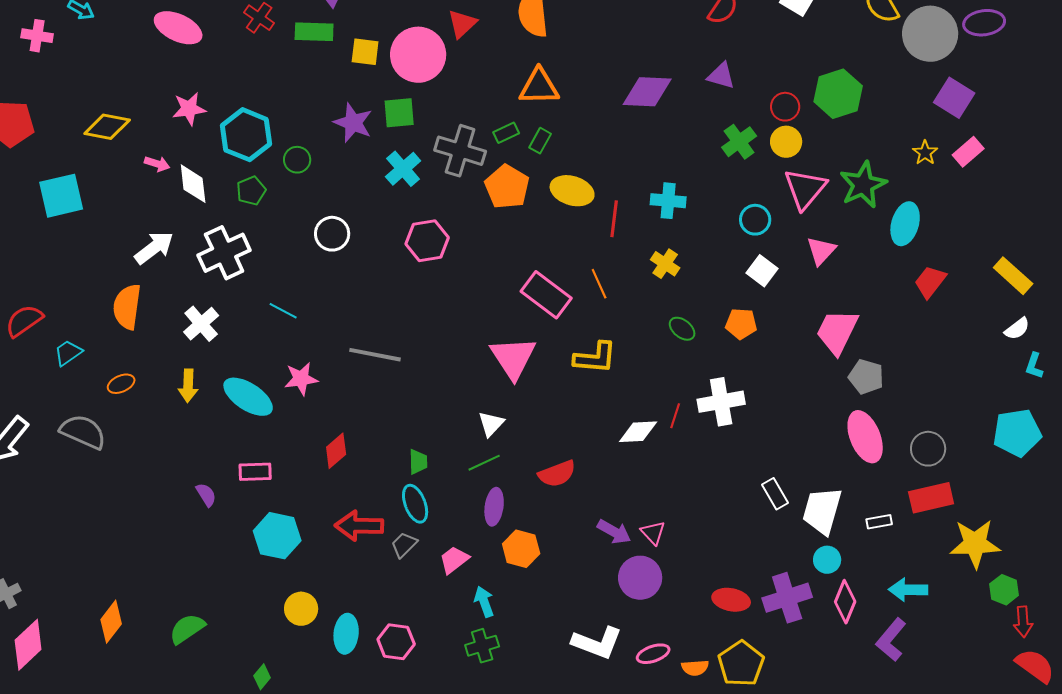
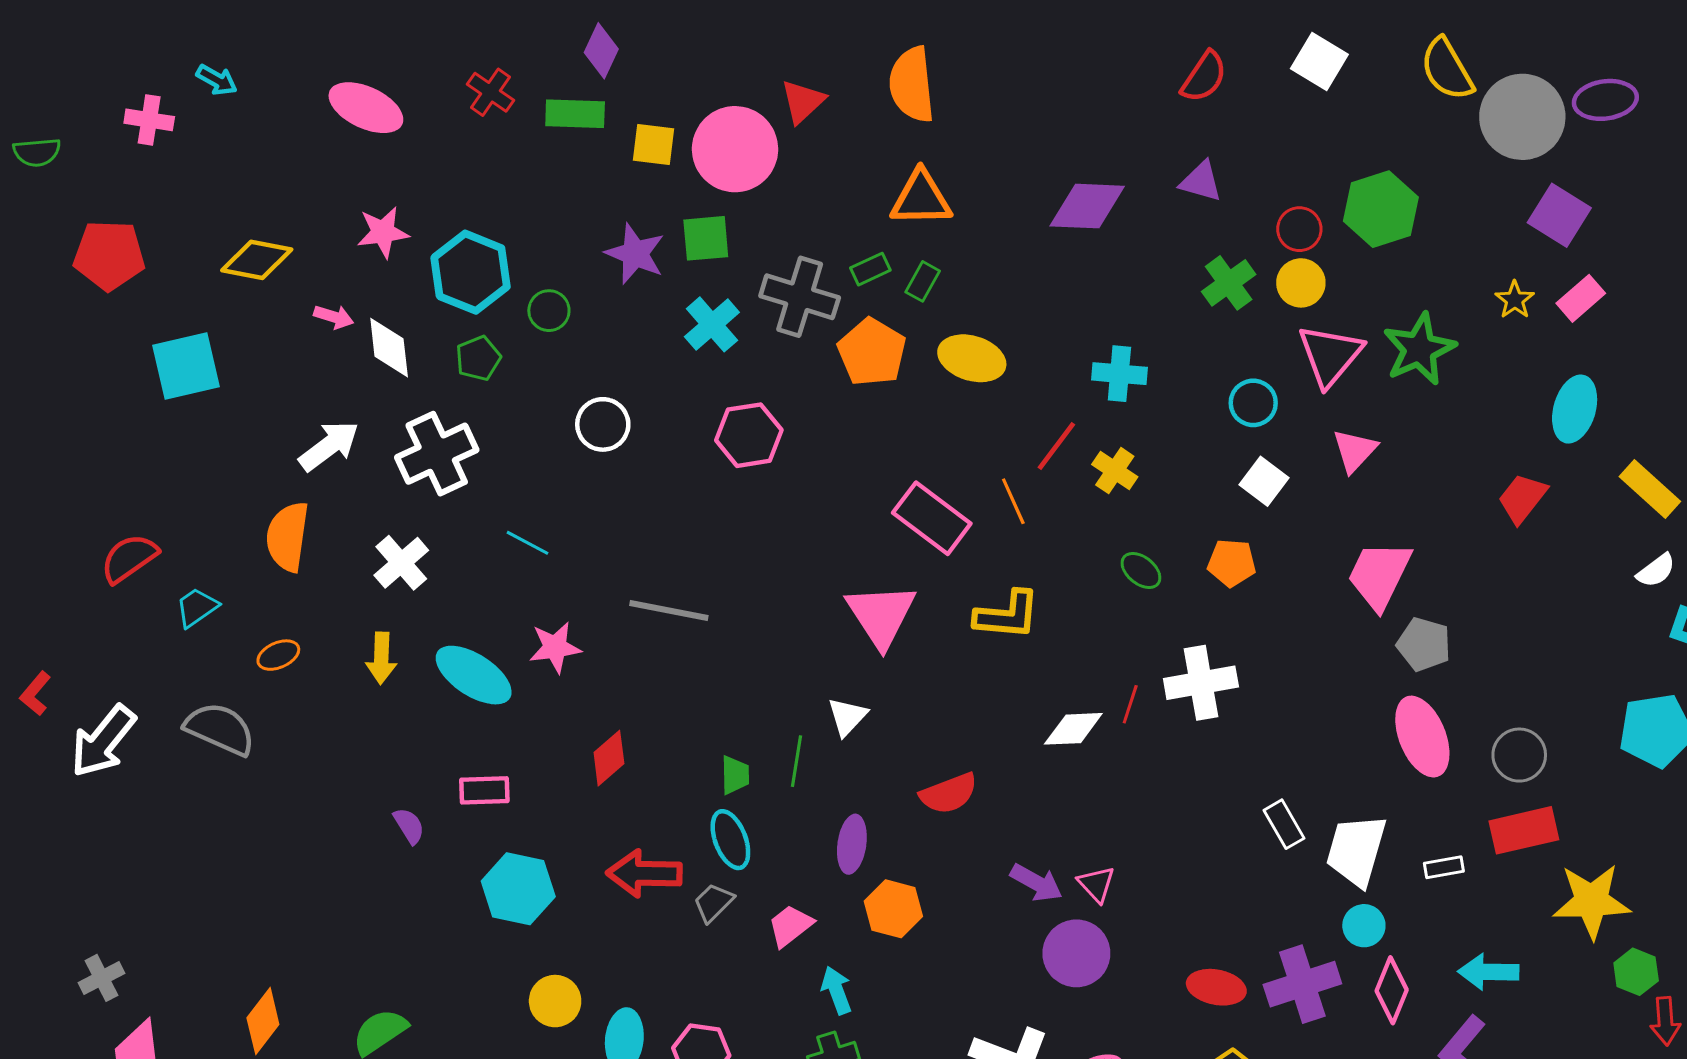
red line: (614, 219) -> (1056, 446), moved, turned 30
cyan ellipse: (905, 224) -> (1575, 409), moved
green line: (484, 463) -> (797, 761), moved, turned -56

